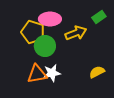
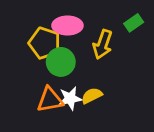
yellow arrow: (76, 33) -> (103, 44), turned 130
yellow semicircle: (97, 72) -> (92, 96), moved

